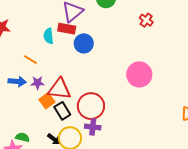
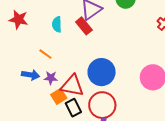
red rectangle: (67, 29) -> (84, 26), turned 36
cyan semicircle: (48, 36) -> (57, 24), moved
blue circle: (84, 43) -> (102, 72), moved, size x1.4

